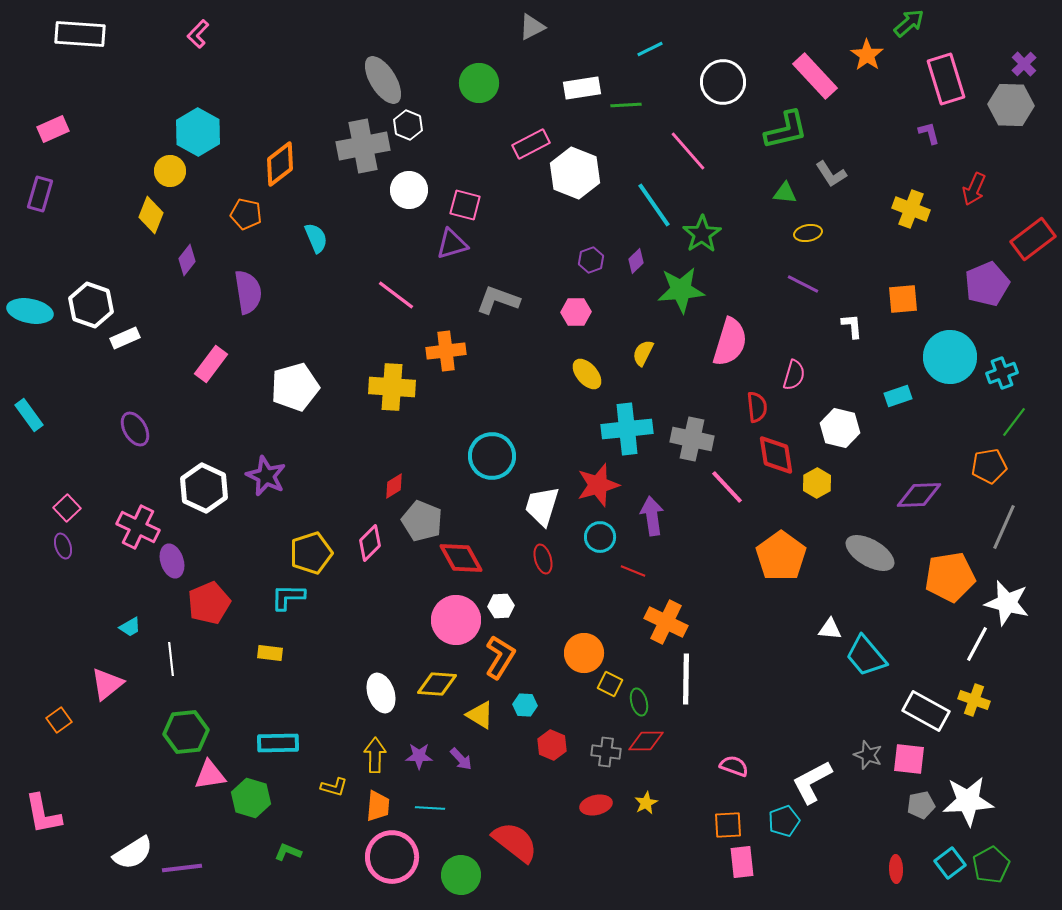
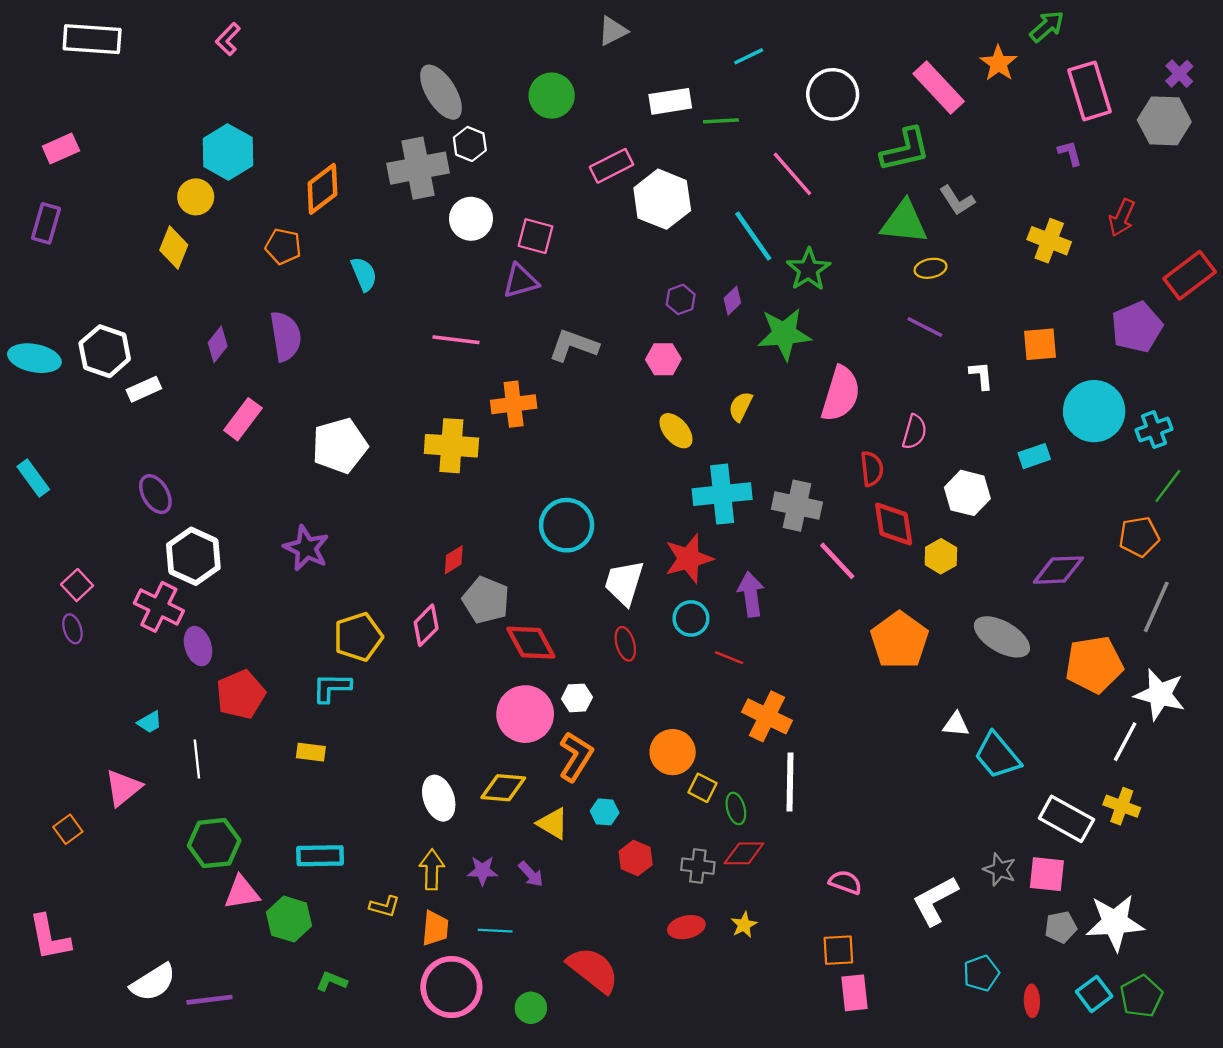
green triangle: (785, 193) -> (904, 222), size x1.8
purple diamond: (187, 260) -> (218, 344), moved
pink line: (396, 295) -> (456, 340), turned -30
white hexagon: (204, 488) -> (193, 556), moved
cyan pentagon: (784, 821) -> (981, 973), moved
green circle: (461, 875) -> (531, 1008), size x0.7

